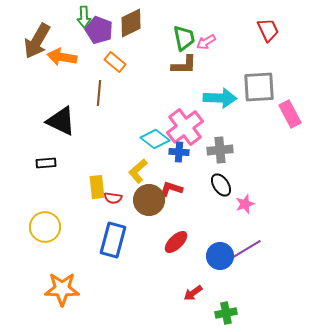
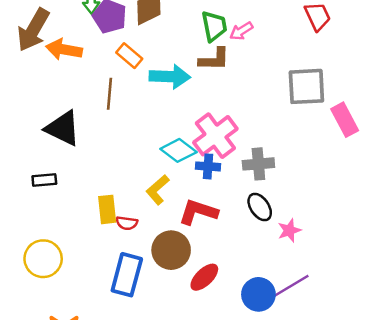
cyan arrow: (220, 98) -> (170, 77), moved
red L-shape: (171, 189) -> (198, 212), size x1.4
brown circle: (149, 200) -> (171, 250), moved

